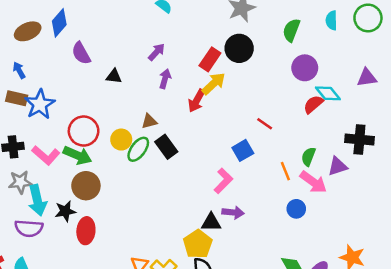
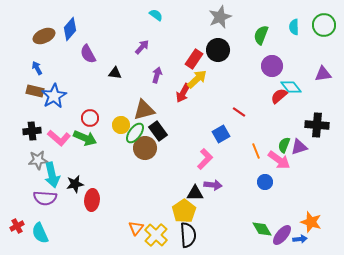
purple arrow: (156, 52) -> (142, 47), moved
brown triangle: (149, 121) -> (144, 110), size x1.6
red circle: (84, 131) -> (90, 118), size x0.7
green semicircle: (308, 157) -> (284, 145), moved
brown circle: (86, 186) -> (145, 148), moved

